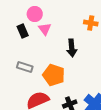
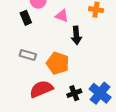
pink triangle: (45, 29) -> (62, 16), moved, turned -32

